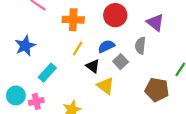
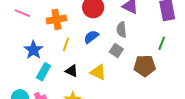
blue star: (25, 46) -> (33, 50), moved
gray square: (121, 62) -> (116, 51), moved
black triangle: (93, 66) -> (72, 71), moved

